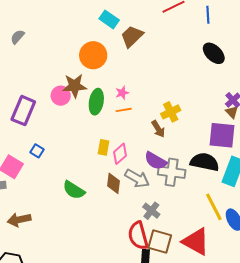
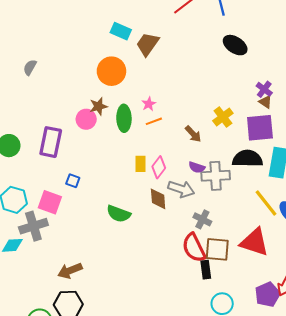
brown star: (75, 86) -> (98, 106), size x0.7
yellow cross: (171, 112) -> (223, 117), moved
purple semicircle: (156, 161) -> (197, 167), size x0.7
brown arrow: (19, 220) -> (70, 271), moved

